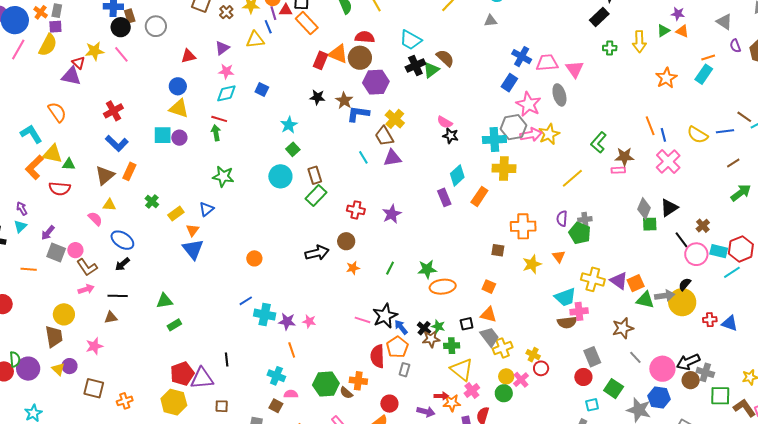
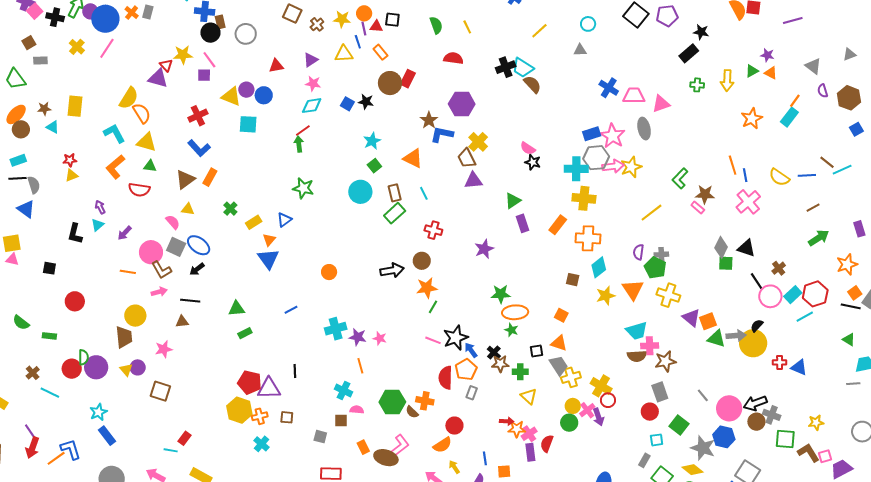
orange rectangle: (307, 23) -> (380, 52), moved, size x0.7
purple square: (55, 27) -> (204, 75), moved
cyan trapezoid: (411, 40) -> (523, 68), moved
yellow semicircle: (48, 45) -> (129, 98), moved
orange triangle: (338, 54) -> (413, 158), moved
orange line: (708, 57) -> (795, 101), turned -40
brown circle: (360, 58) -> (390, 83), moved
black cross: (415, 66) -> (506, 67), moved
pink triangle: (575, 69) -> (661, 104), turned 42
green triangle: (431, 70) -> (513, 201), moved
blue rectangle: (509, 83) -> (592, 134), moved, turned 36
black star: (317, 97) -> (366, 102), moved
yellow triangle: (179, 108) -> (231, 96), moved
red line: (219, 119) -> (303, 131), turned -56
cyan square: (163, 135) -> (248, 124), moved
purple circle: (179, 138) -> (246, 90), moved
yellow triangle: (53, 154) -> (146, 142), moved
cyan line: (363, 157) -> (424, 193), moved
pink rectangle: (618, 170) -> (698, 207), turned 40
cyan diamond: (457, 175) -> (599, 267), moved
black triangle: (669, 208) -> (746, 248), turned 48
purple star: (392, 214) -> (484, 249), moved
orange cross: (523, 226) -> (588, 238), moved
pink circle: (75, 250) -> (151, 252), size x1.5
cyan rectangle: (719, 251) -> (793, 295), turned -60
gray square: (56, 253) -> (176, 247), moved
orange triangle: (559, 256) -> (633, 290), size x1.6
orange star: (353, 268) -> (427, 288), size x1.5
green line: (390, 268) -> (433, 307), moved
orange line: (29, 269) -> (128, 272), moved
yellow cross: (593, 279) -> (668, 295), moved
blue line: (246, 301) -> (291, 310), moved
cyan cross: (265, 315) -> (336, 329), turned -30
green star: (438, 326) -> (511, 330), moved
brown star: (623, 328) -> (665, 361), moved
yellow cross: (533, 355) -> (601, 386), size x1.5
yellow triangle: (462, 370) -> (529, 396), size x0.7
red pentagon: (182, 374) -> (250, 382), turned 30
pink cross: (472, 391) -> (529, 434), moved
orange cross: (125, 401) -> (260, 416), moved
brown square: (276, 406) -> (341, 420), turned -32
purple arrow: (426, 412) -> (598, 417), moved, turned 54

